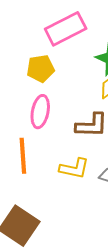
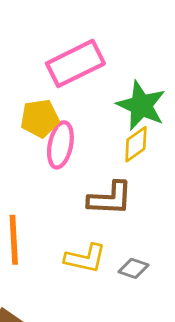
pink ellipse: (40, 112) -> (60, 145), moved

